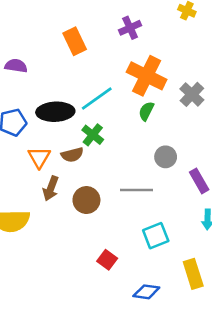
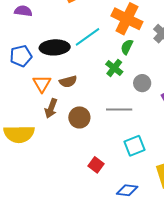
green cross: (93, 135) -> (114, 68), moved

